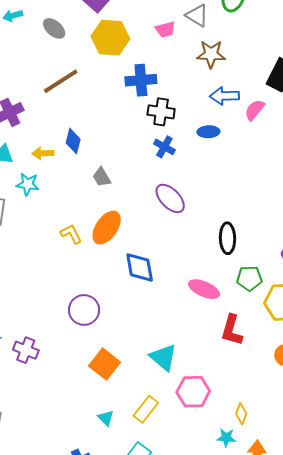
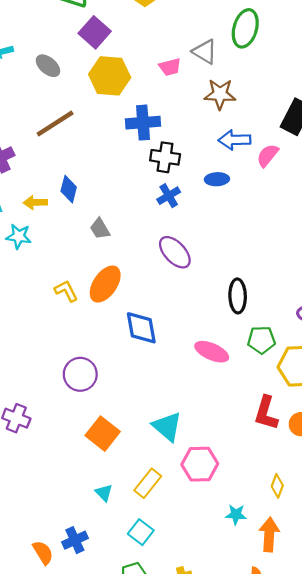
blue cross: (164, 147) -> (169, 196), turned 30
red L-shape: (232, 330) -> (266, 413), moved
yellow diamond: (241, 414) -> (277, 486), moved

